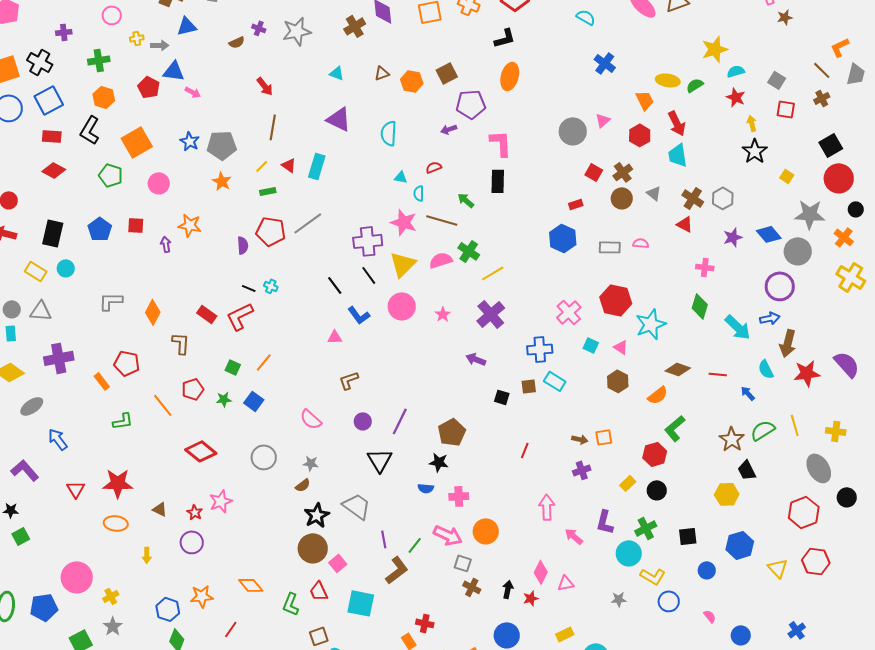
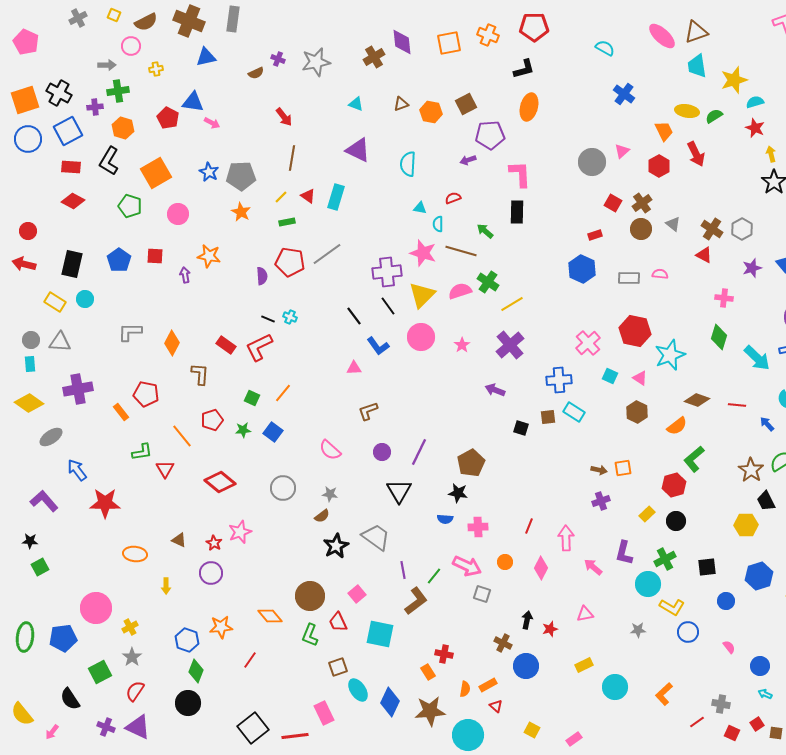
purple cross: (64, 32) -> (95, 107), moved
gray arrow: (160, 45) -> (107, 65), moved
cyan trapezoid: (678, 155) -> (697, 66), moved
red line: (525, 450) -> (529, 526), moved
red star: (118, 483) -> (105, 503), moved
red triangle: (76, 489) -> (165, 469), moved
orange circle: (486, 531) -> (505, 562), size x0.6
brown circle: (313, 548) -> (310, 596), moved
pink diamond: (541, 572) -> (541, 568), moved
brown cross: (472, 587) -> (503, 643), moved

